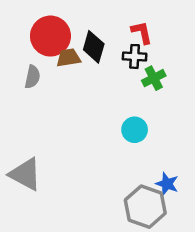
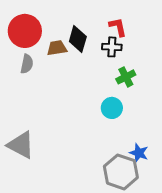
red circle: (50, 36) -> (25, 31), moved
green cross: (154, 78) -> (126, 77), moved

